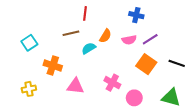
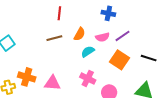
brown line: (71, 33) -> (54, 38), moved
cyan semicircle: (89, 48) -> (88, 52), moved
orange cross: (53, 66) -> (27, 77), moved

